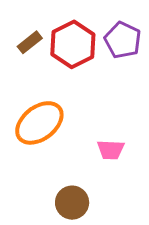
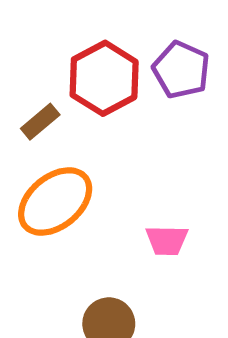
brown rectangle: (30, 42) -> (40, 122), moved

